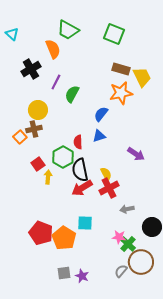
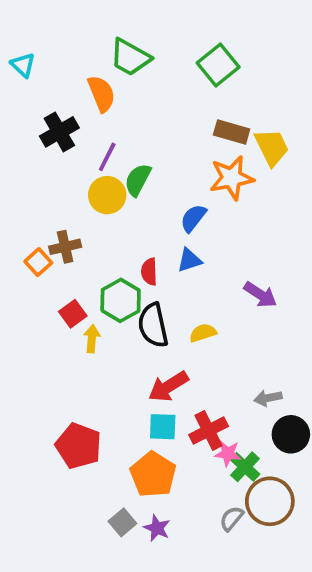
green square: (114, 34) -> (218, 65), turned 30
yellow circle: (38, 110) -> (107, 195), moved
yellow semicircle: (106, 174) -> (203, 333), turned -80
red arrow: (82, 188) -> (168, 386), moved
red cross: (109, 188) -> (209, 430), moved
gray arrow: (127, 209) -> (268, 398), moved
orange pentagon: (64, 238) -> (153, 474), moved
gray square: (64, 273) -> (122, 522), turned -32

